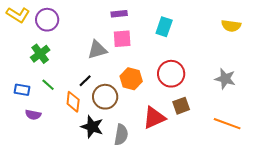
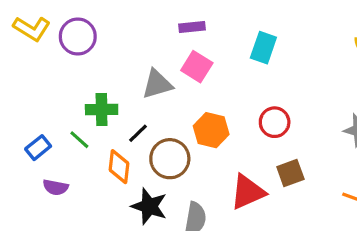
pink square: (122, 39) -> (197, 67), turned 36
green cross: (40, 54) -> (102, 110), moved, turned 36
red circle: (171, 74) -> (275, 122), size x0.7
blue rectangle: (22, 90) -> (38, 148), turned -49

